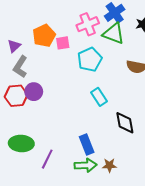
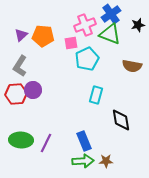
orange pentagon: (44, 36) -> (43, 36), turned 30
pink square: (63, 43) -> (71, 43), moved
purple triangle: (14, 46) -> (21, 35), moved
cyan rectangle: (99, 97) -> (96, 95), turned 48
purple line: (47, 159) -> (46, 143), moved

